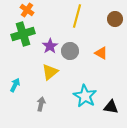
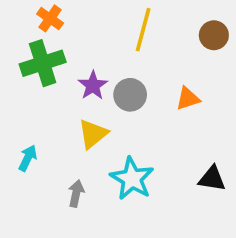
orange triangle: (101, 53) -> (188, 99), turned -48
cyan star: (85, 96) -> (132, 179), moved
black triangle: (111, 107) -> (212, 179), moved

